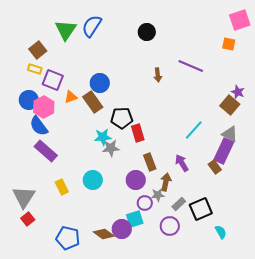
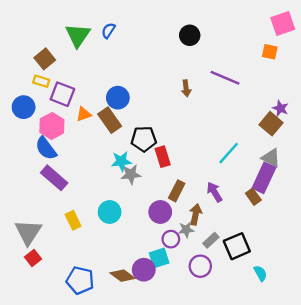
blue semicircle: (92, 26) -> (108, 31), size x0.6
black circle: (147, 32) -> (190, 35), moved
blue circle: (29, 100) -> (24, 107), moved
brown rectangle: (150, 162) -> (177, 191), turned 48

